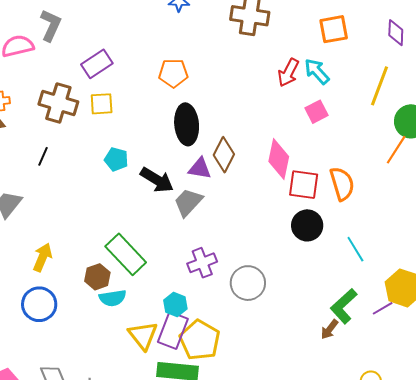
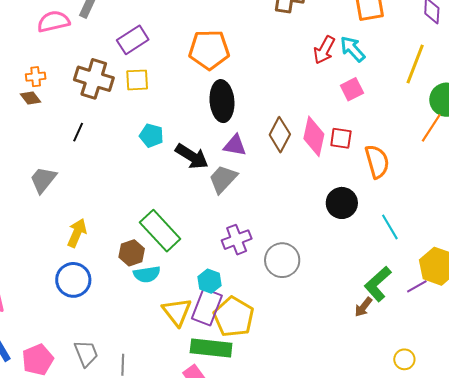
orange pentagon: (173, 73) -> (209, 50), size x1.4
brown diamond: (224, 155) -> (280, 135), moved
red square: (304, 185) -> (341, 138), moved, size x0.7

